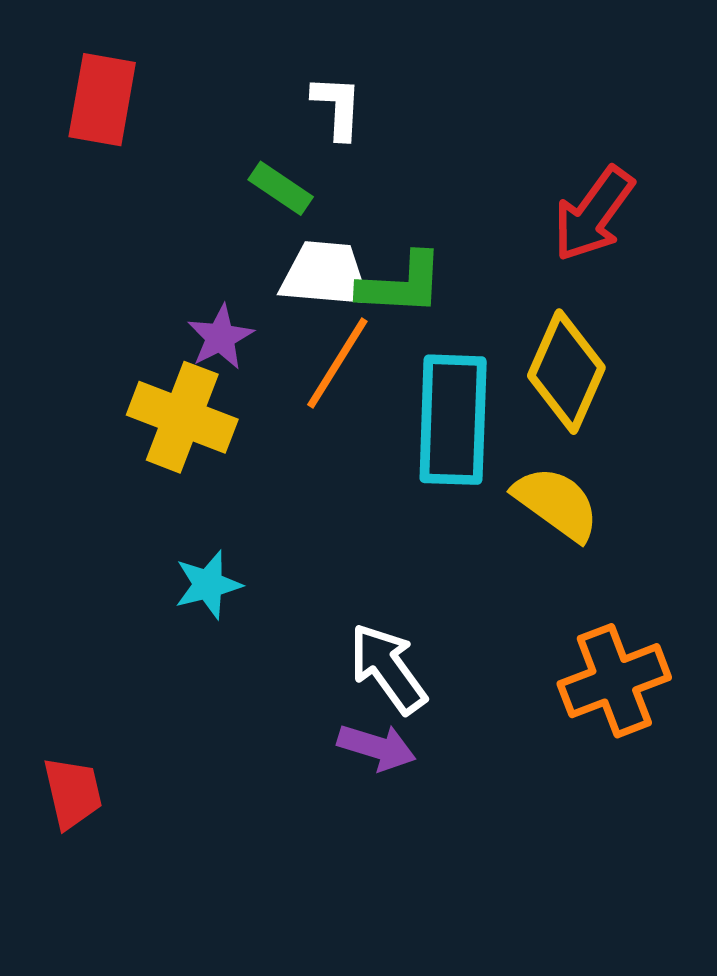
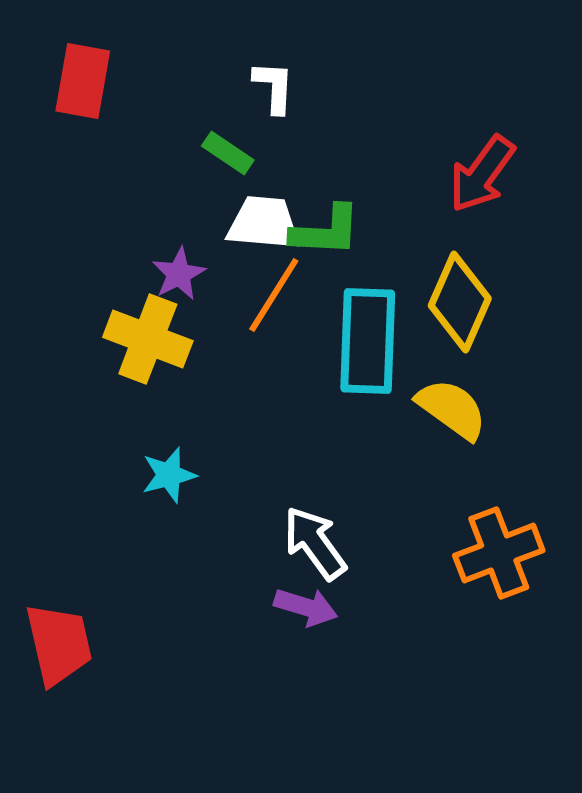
red trapezoid: (73, 793) -> (59, 644), size x1.4

